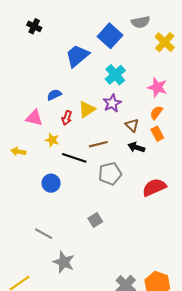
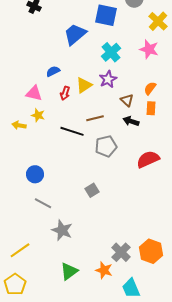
blue square: (110, 36) -> (106, 15), turned -30
pink star: (157, 87) -> (149, 49), moved
orange rectangle: (157, 134) -> (151, 108), turned 32
yellow star: (52, 140) -> (38, 115), moved
blue circle: (51, 183) -> (35, 174), moved

